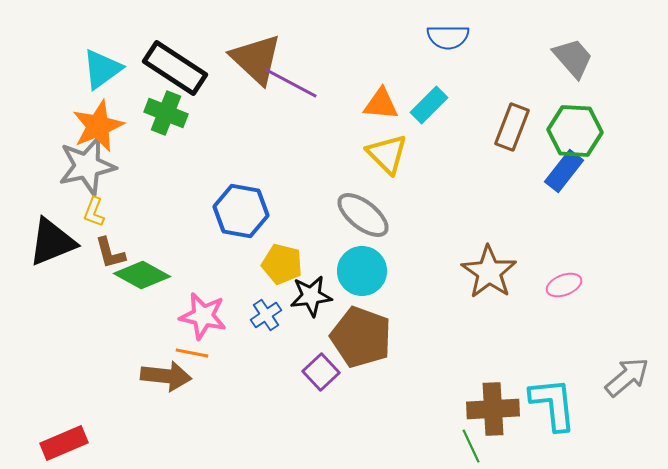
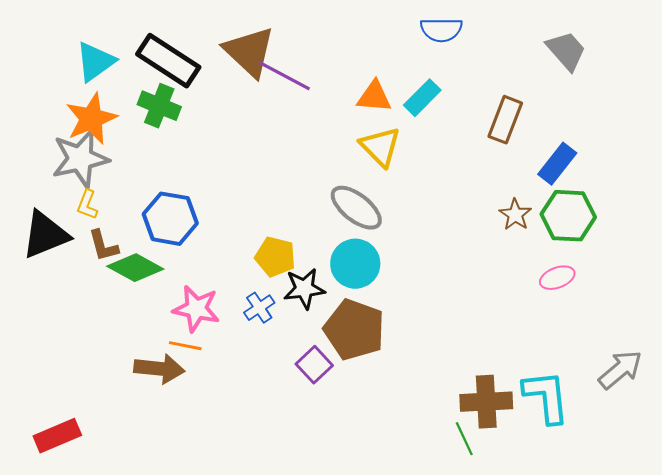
green hexagon: (575, 131) -> (568, 216), moved
blue hexagon: (241, 211) -> (170, 219), moved
brown star: (489, 272) -> (515, 215), moved, size x0.6

